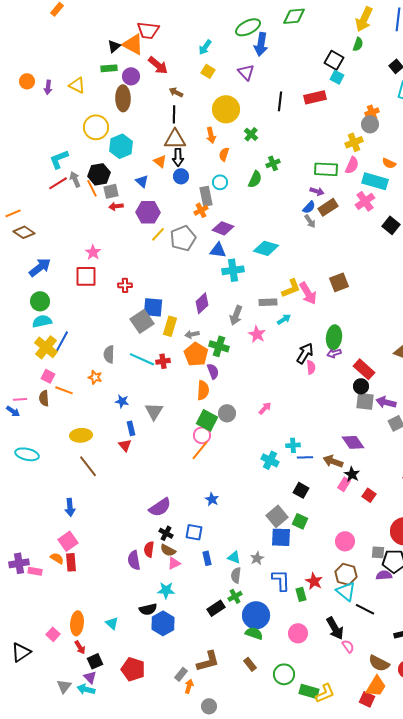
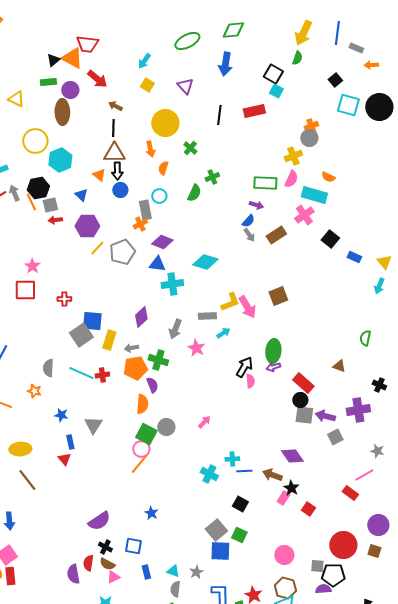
blue arrow: (261, 44) -> (225, 64), moved
brown rectangle: (328, 207) -> (276, 235), moved
orange pentagon: (196, 354) -> (135, 368), turned 30

